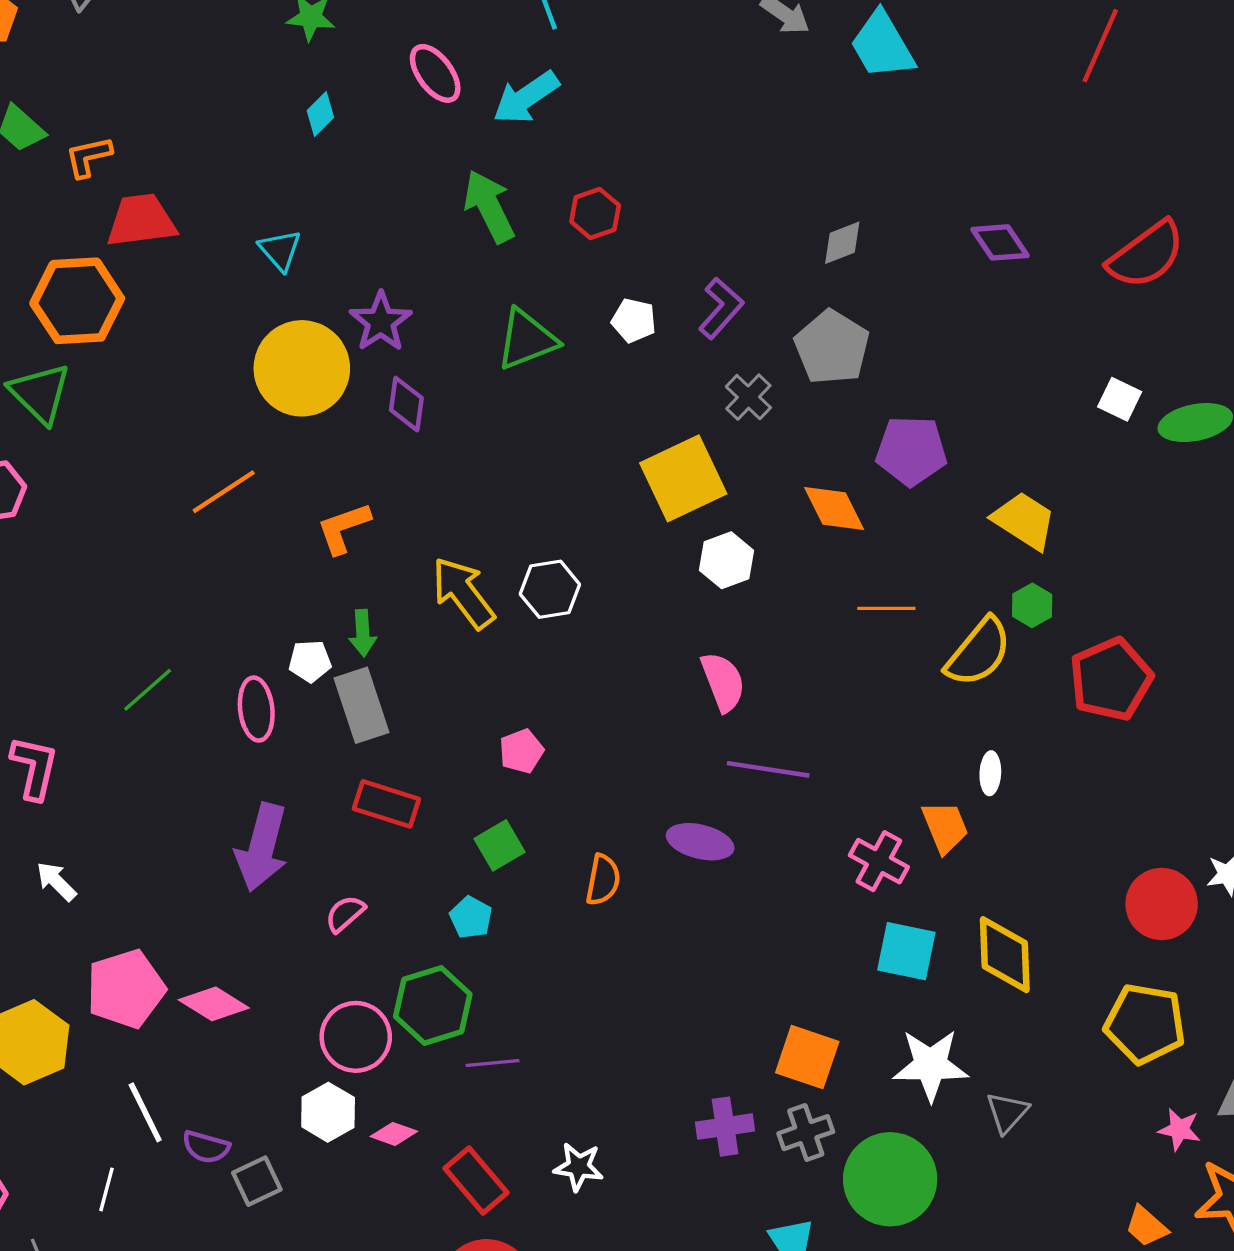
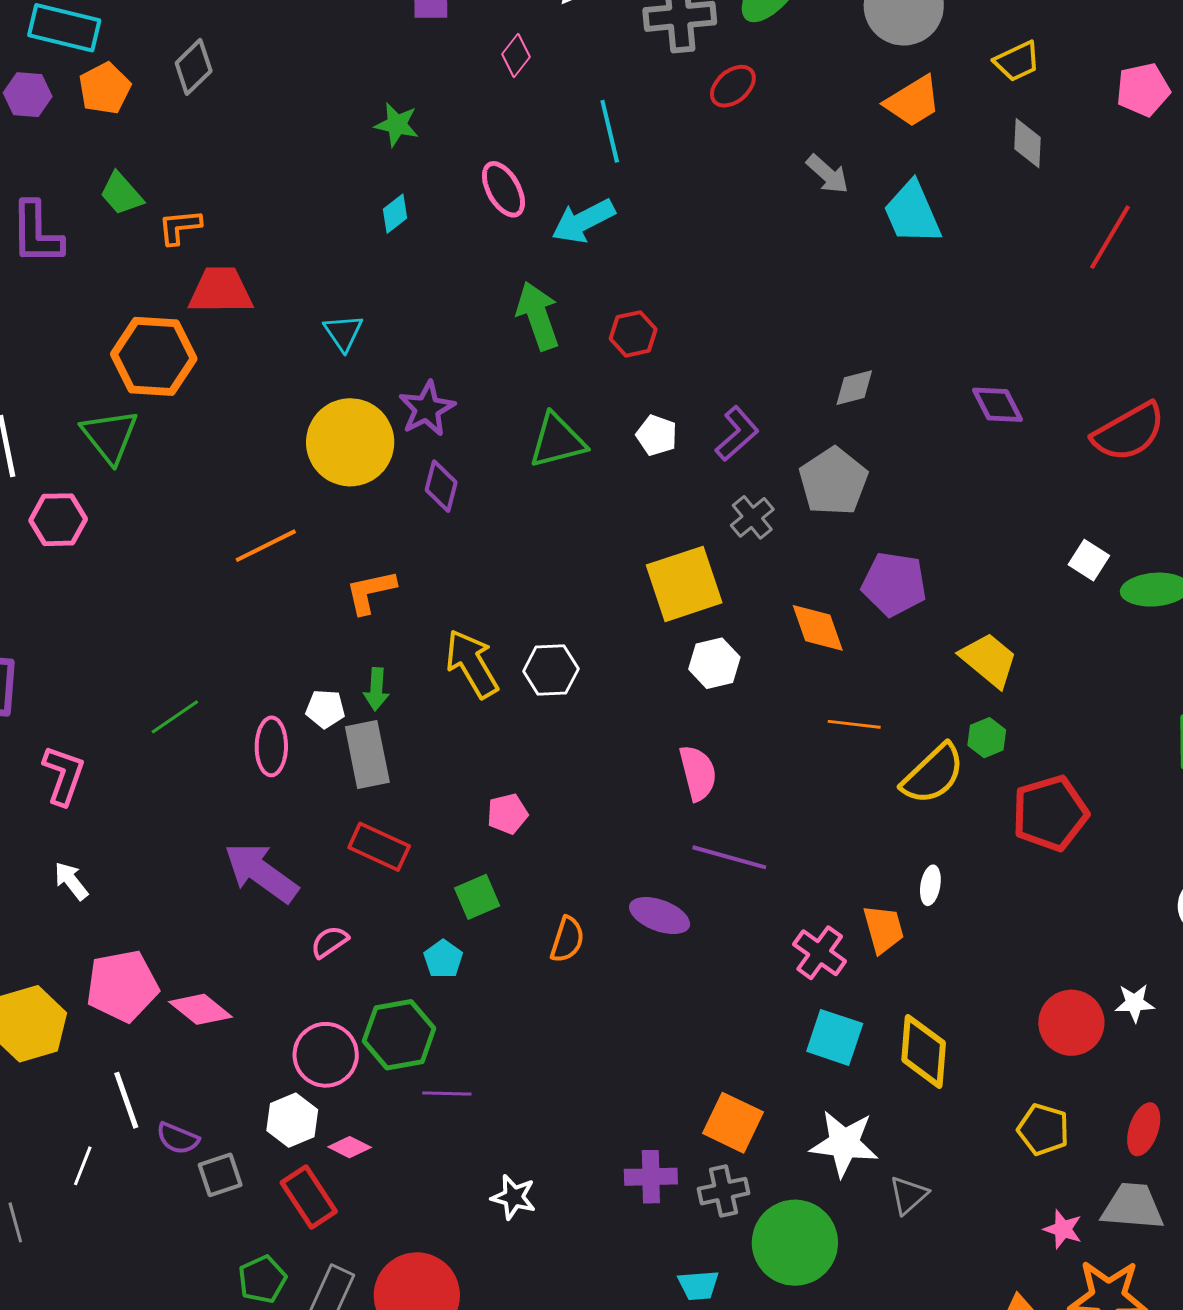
purple arrow: (262, 847) -> (261, 872), turned 104
yellow pentagon: (1145, 1024) -> (1043, 1130), size x0.7
red rectangle: (476, 1181) -> (309, 1197), moved

